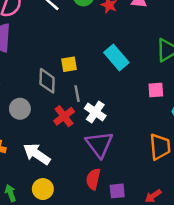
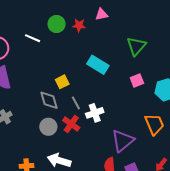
gray circle: (20, 109) -> (48, 127), moved
white cross: (95, 112) -> (95, 113), turned -36
purple triangle: (99, 144) -> (123, 141), moved, turned 45

